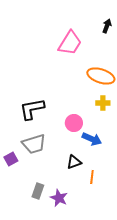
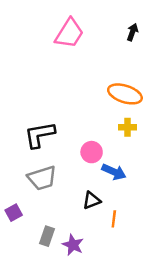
pink trapezoid: (70, 43) -> (69, 33), moved
purple square: (11, 159) -> (14, 213), moved

